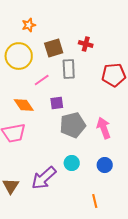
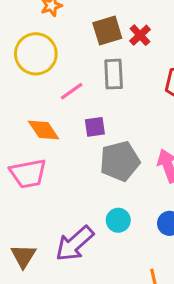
red cross: (86, 44) -> (140, 35), turned 32
brown square: (54, 48) -> (107, 30), moved

